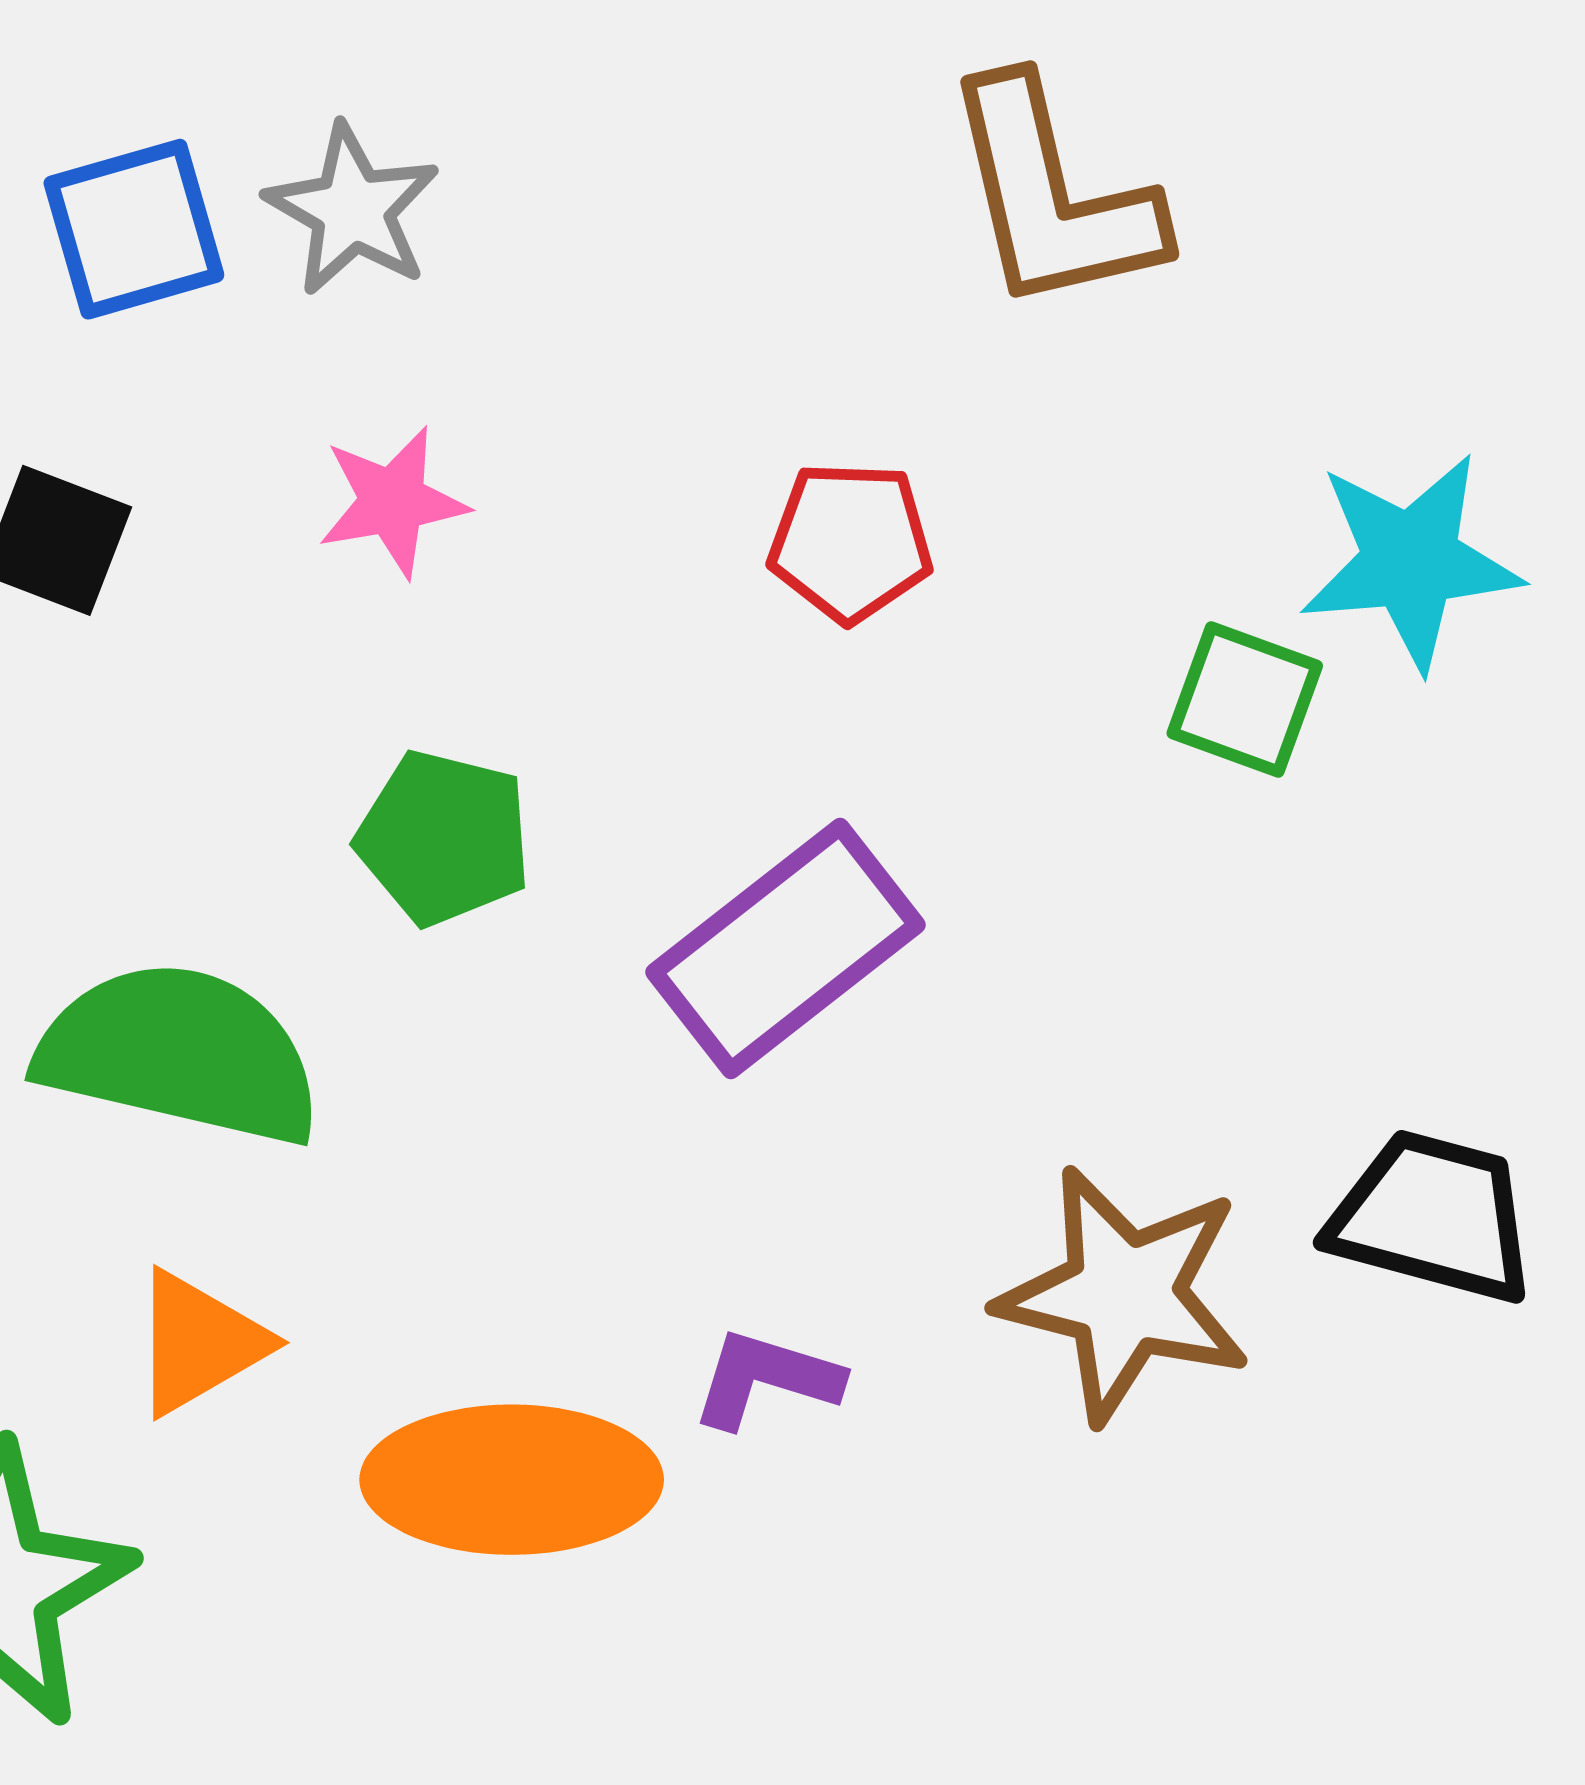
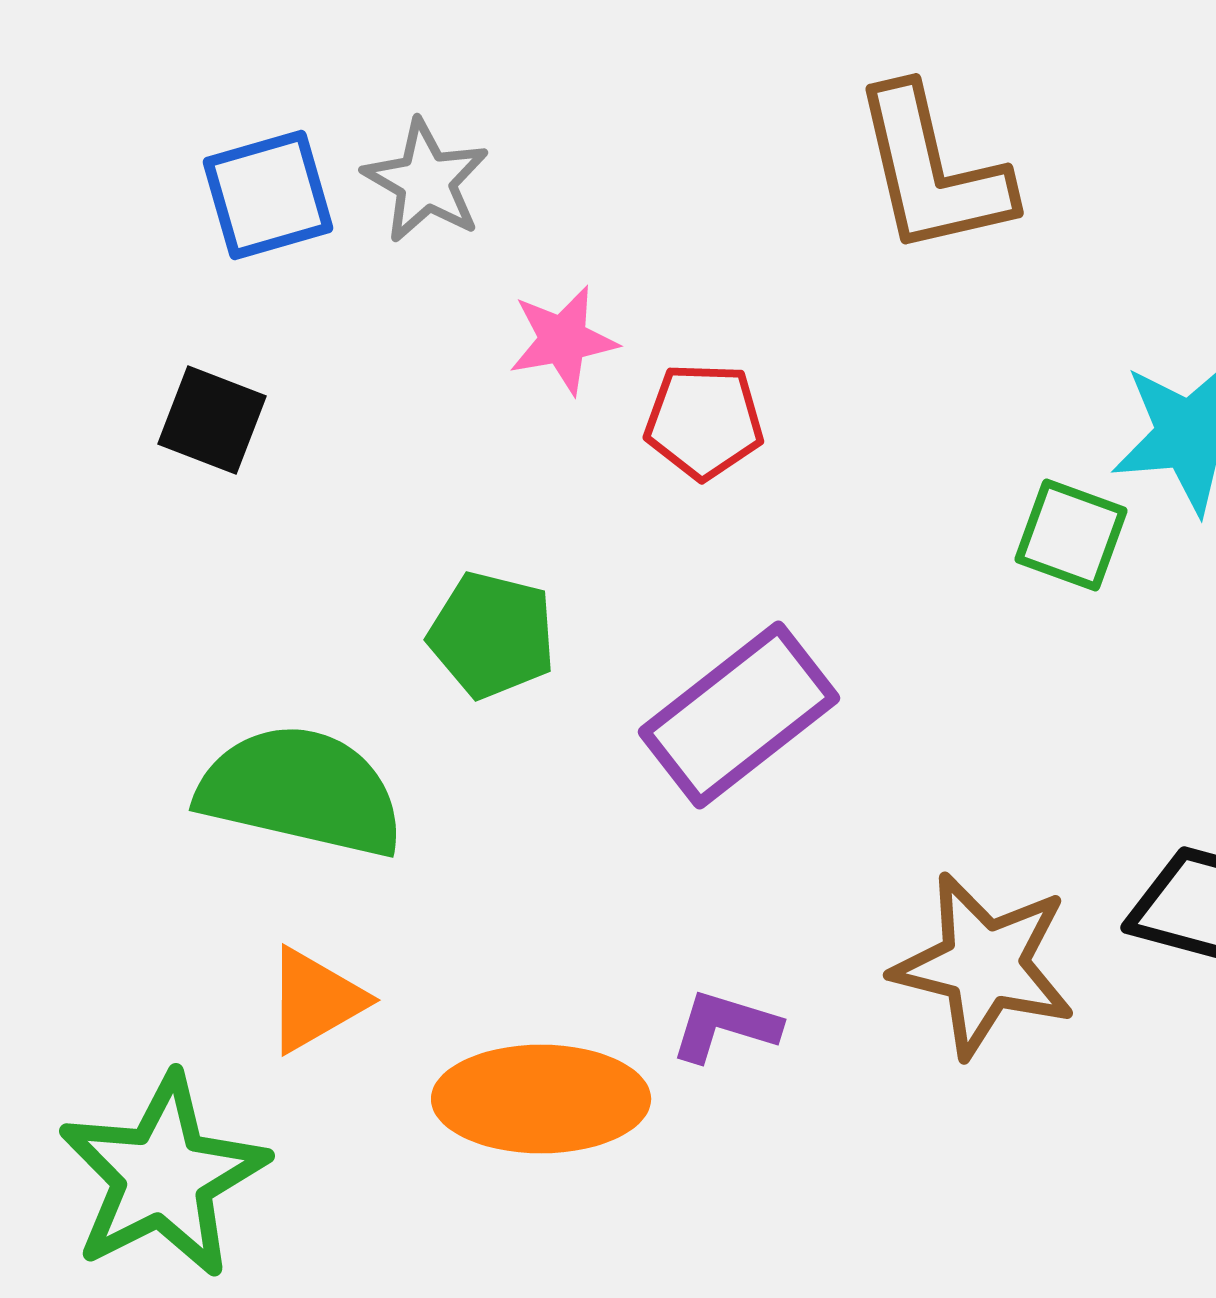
pink star: (393, 502) -> (563, 340), moved
red pentagon: (851, 542) -> (704, 421), moved

